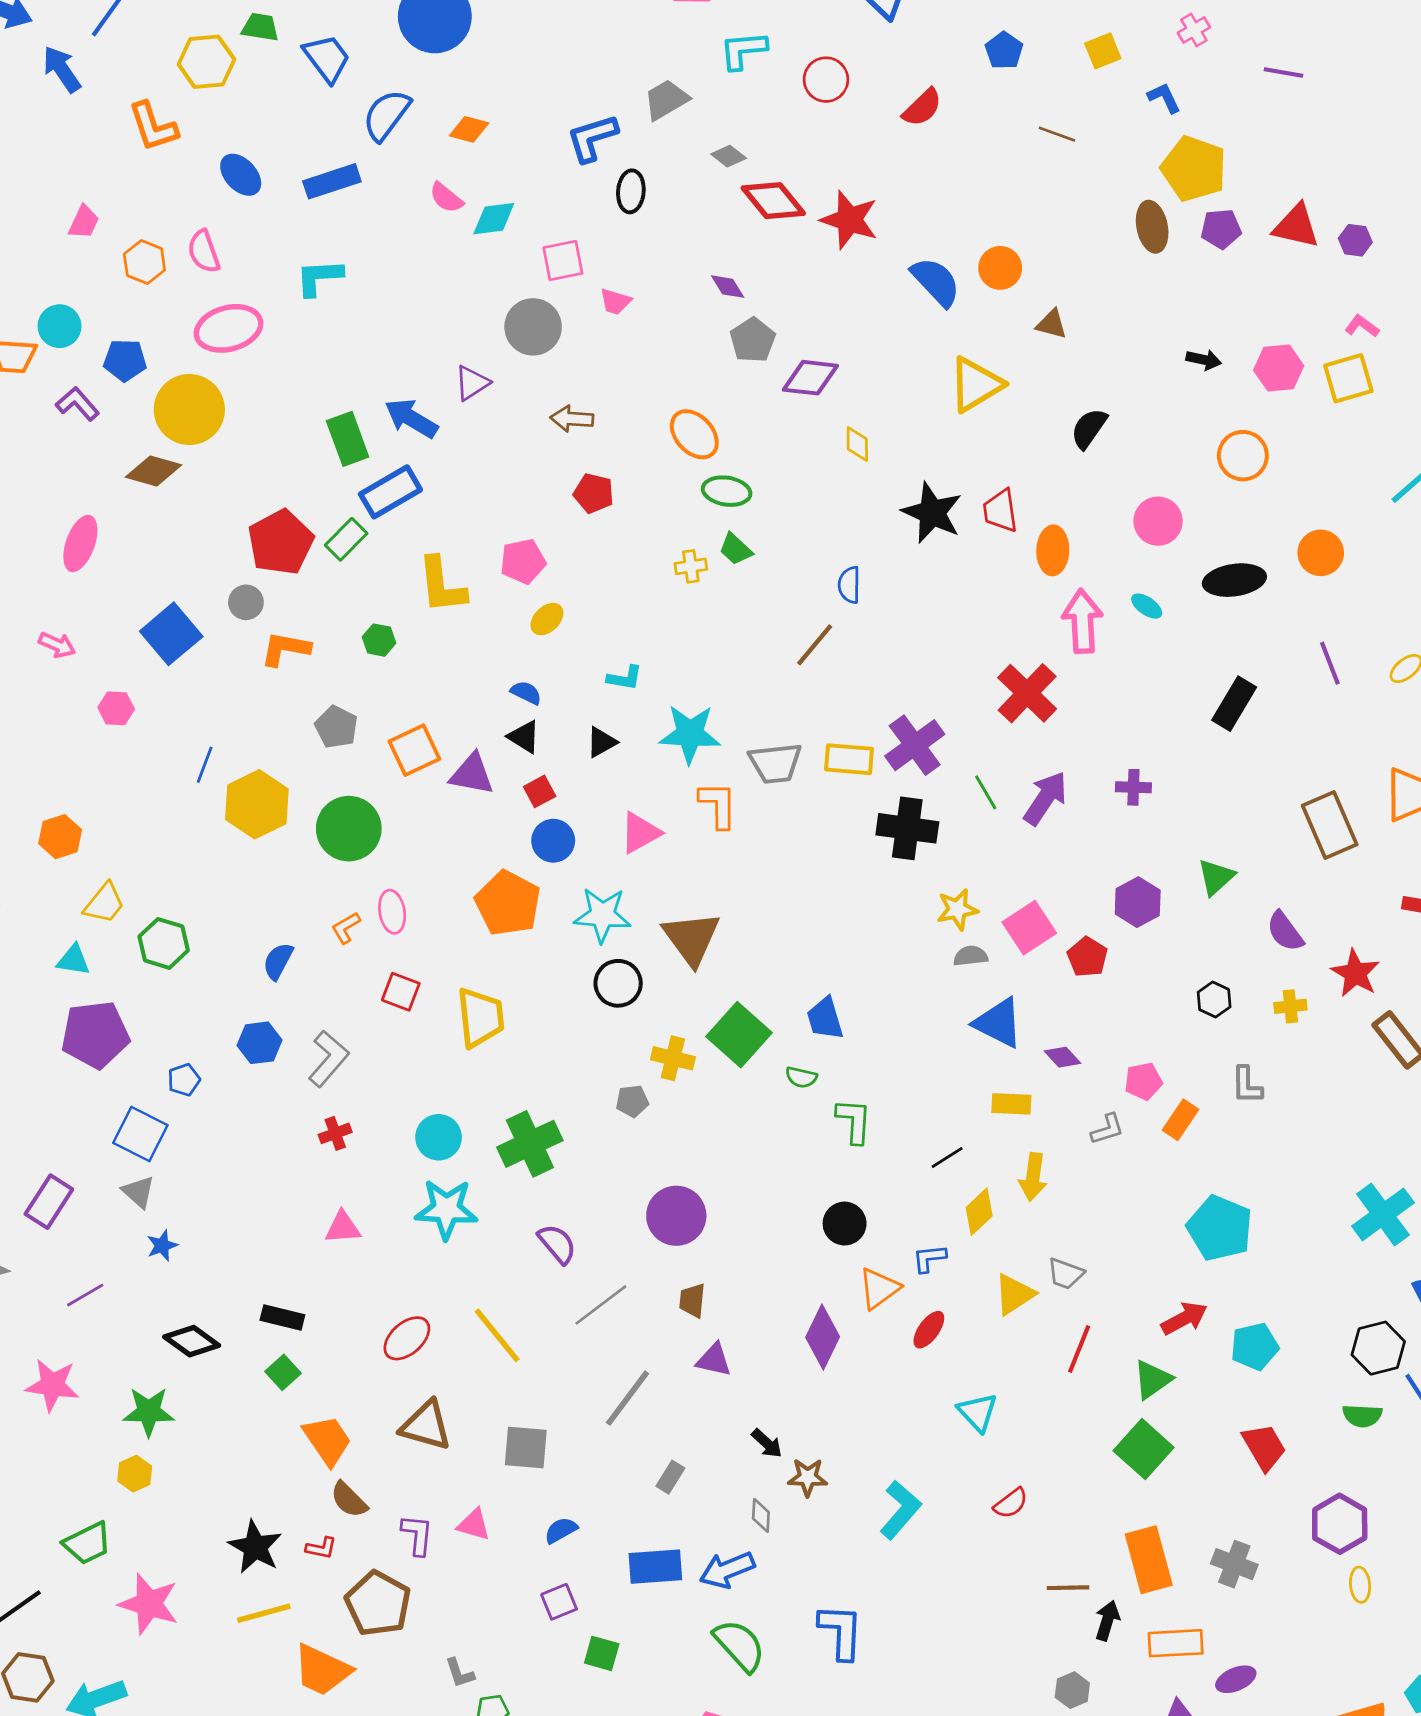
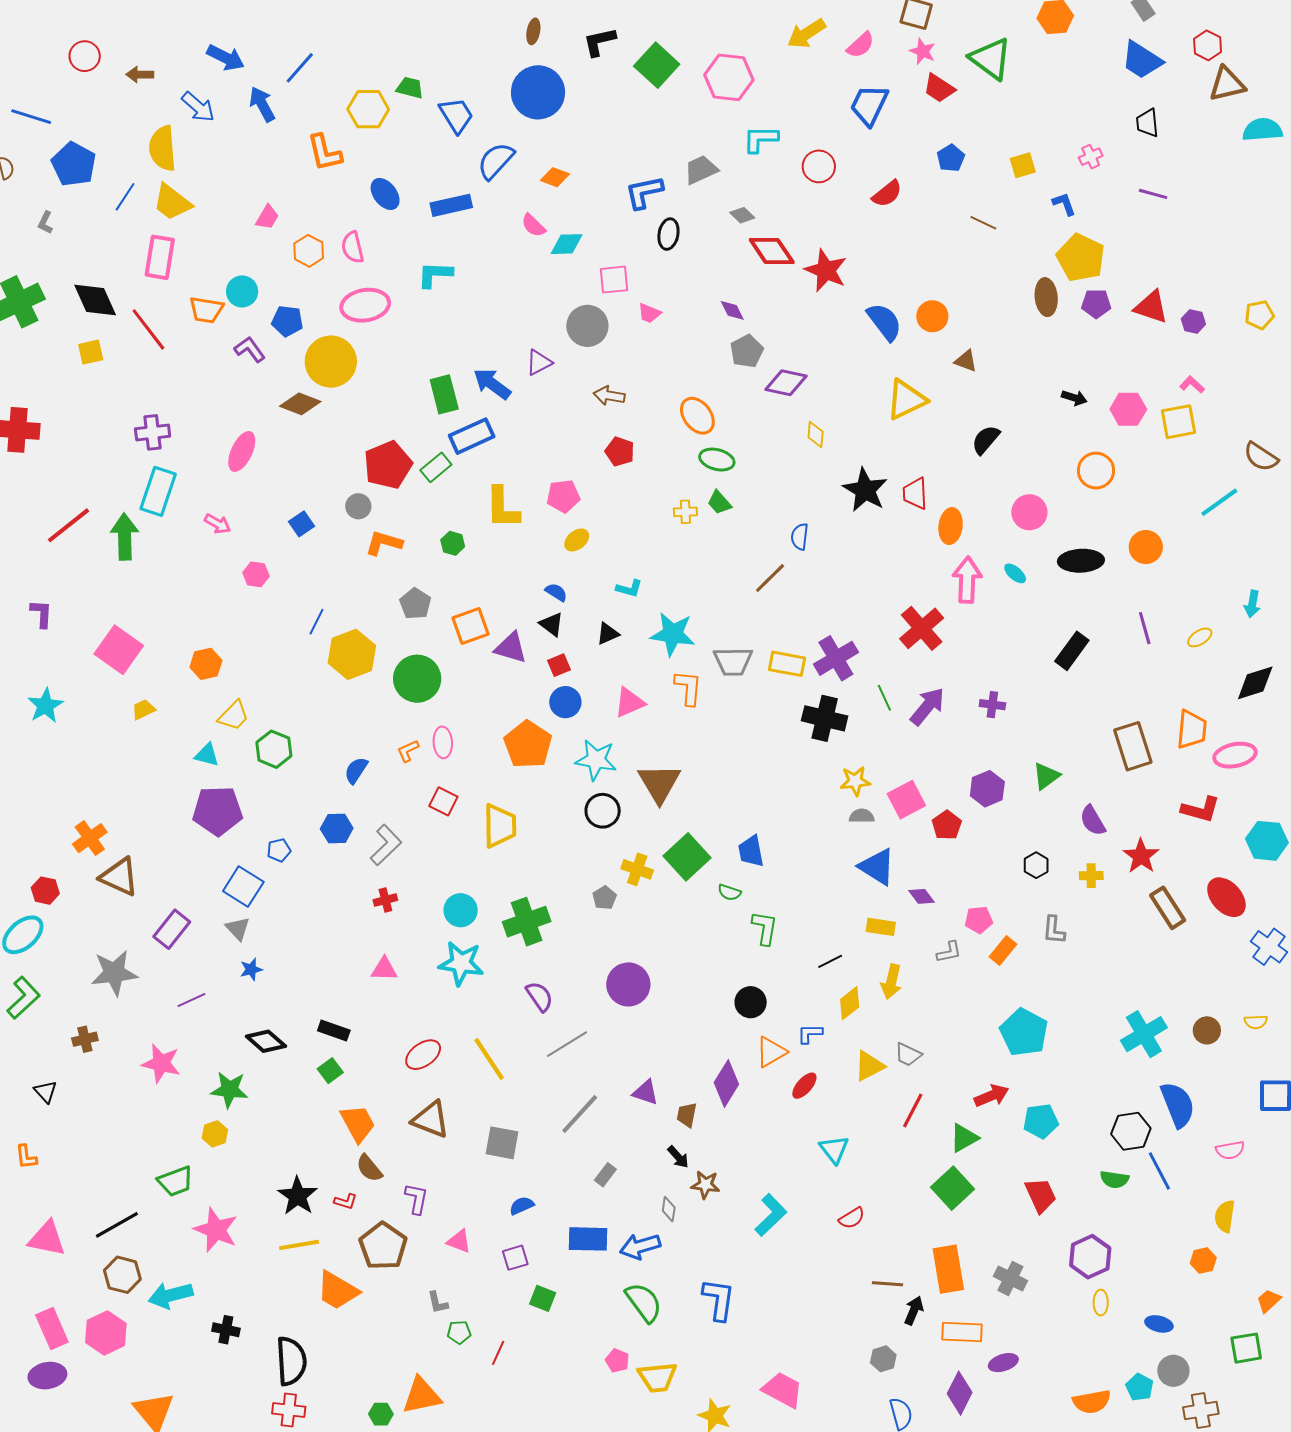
blue square: (171, 634) -> (302, 524), size x0.6
gray pentagon: (632, 1101) -> (604, 898), turned -30
brown trapezoid: (692, 1300) -> (687, 1115), moved
pink triangle: (474, 1525) -> (459, 1241), moved

